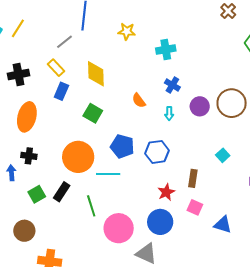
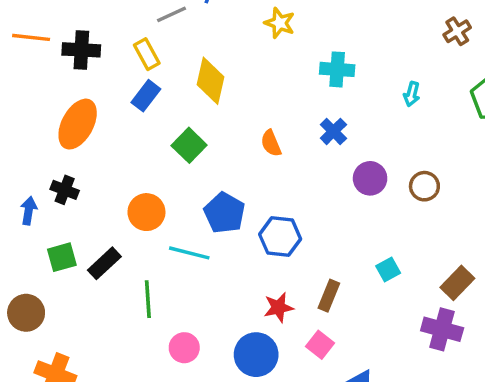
brown circle: (232, 103) -> (424, 186), size x0.6
cyan arrow: (169, 113) -> (412, 94), moved
orange circle: (78, 157) -> (146, 212), size x0.7
pink circle: (119, 228) -> (184, 348), size x0.6

